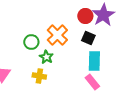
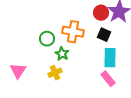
orange cross: (57, 35) -> (73, 32), turned -35
yellow cross: (39, 76) -> (55, 73), turned -32

